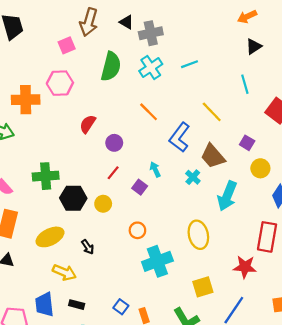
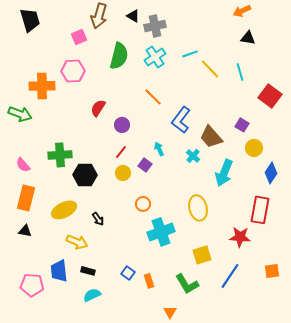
black triangle: (254, 47) -> (248, 38), turned 42
yellow line: (212, 112) -> (210, 69), moved
yellow circle: (103, 204) -> (123, 173), moved

